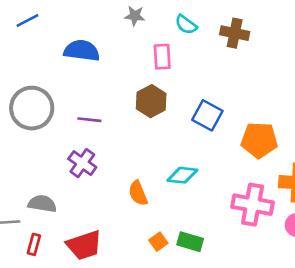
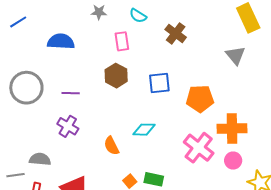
brown cross: (235, 33) -> (176, 33), moved, turned 30
blue square: (207, 115) -> (159, 83), turned -30
pink cross: (253, 205) -> (199, 148), turned 32

